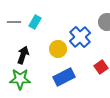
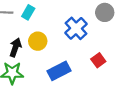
yellow circle: (58, 49) -> (38, 41), moved

